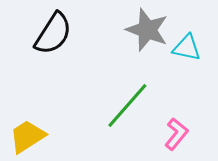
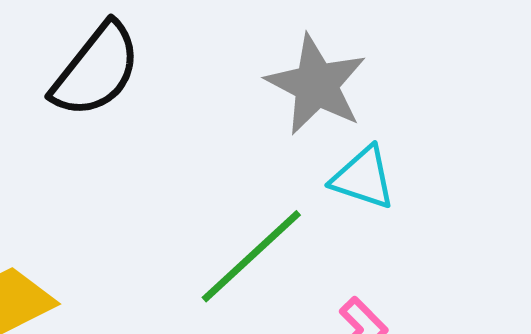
cyan triangle: (187, 48) -> (363, 178), moved

